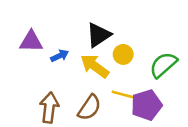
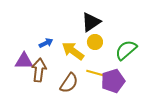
black triangle: (99, 35) -> (91, 22), moved
purple triangle: (31, 41) -> (24, 61), moved
brown arrow: (49, 108) -> (39, 70), moved

